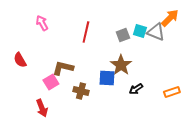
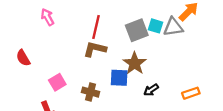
gray triangle: (156, 32) -> (173, 27), turned -30
gray square: (123, 35) -> (137, 30), size x1.5
brown L-shape: (63, 68) -> (95, 49), moved

